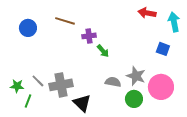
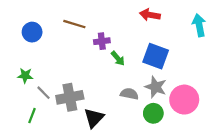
red arrow: (147, 13) -> (150, 15), moved
blue square: (163, 49) -> (156, 56), moved, size x1.6
green star: (17, 86) -> (25, 76), moved
black triangle: (82, 103) -> (94, 118), turned 30

